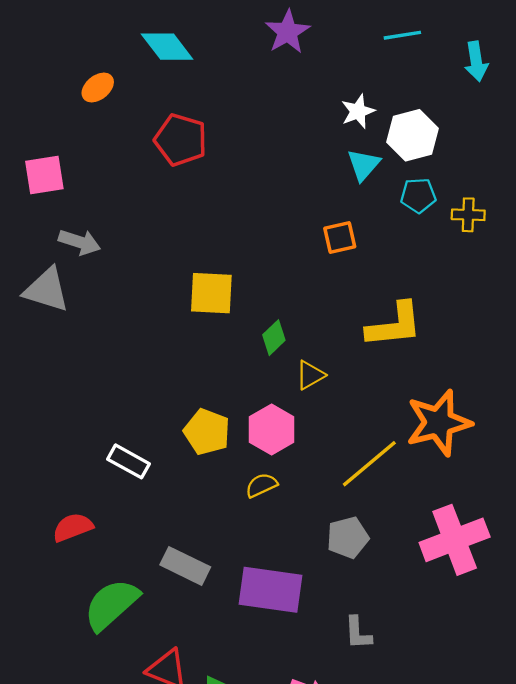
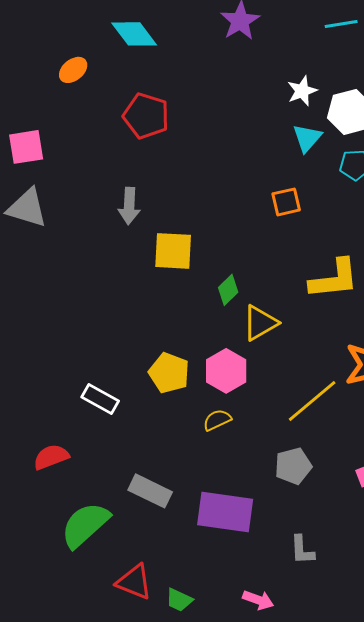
gray arrow: (80, 242) -> (129, 206), moved, turned 75
gray triangle: (47, 290) -> (27, 208), moved
yellow triangle: (310, 375) -> (260, 323), size x1.4

